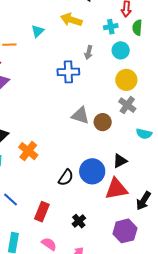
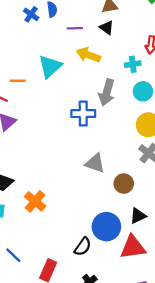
cyan triangle: (38, 31) -> (50, 67), size x1.6
gray arrow: (89, 52) -> (107, 92), size x1.6
brown circle: (103, 122) -> (124, 184), moved
black semicircle: (66, 178) -> (83, 247), moved

